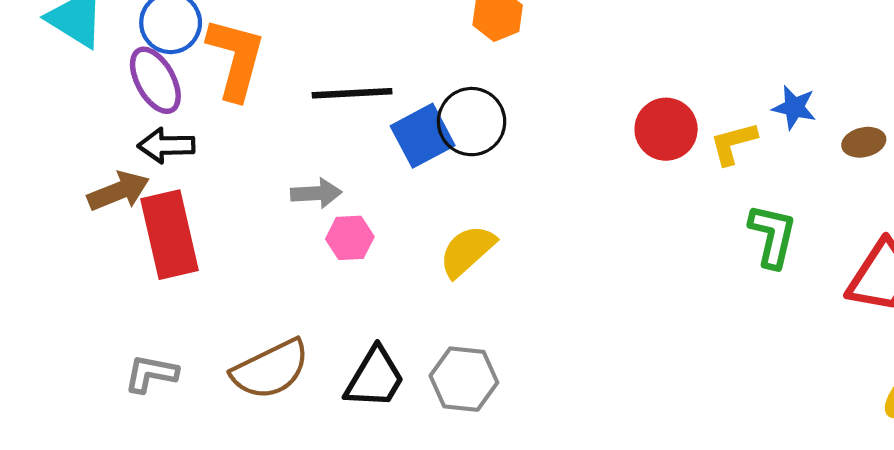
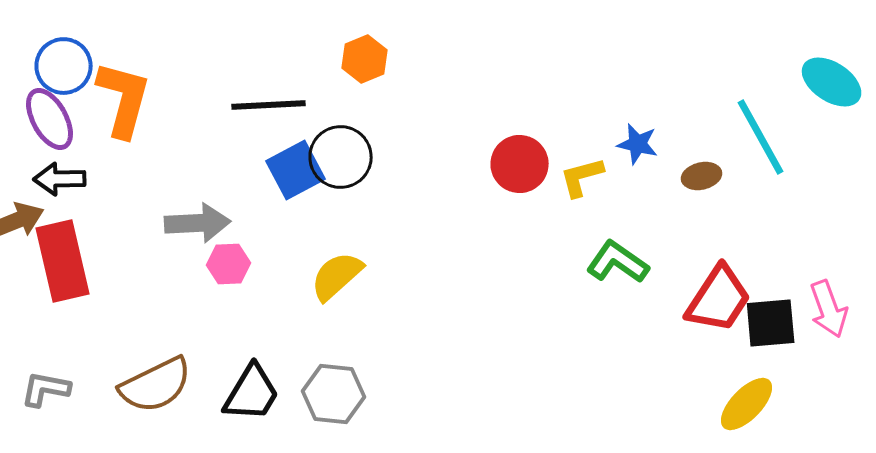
black line: (352, 93) -> (269, 105), moved
gray arrow: (316, 193) -> (198, 223), size x1.4
green L-shape: (773, 236) -> (618, 262), turned -68

